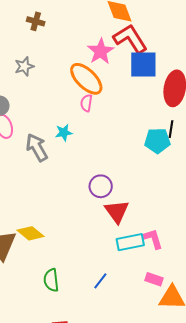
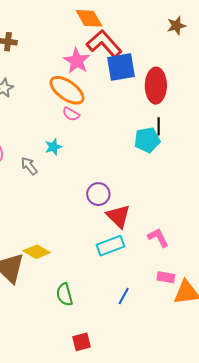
pink semicircle: (86, 103) -> (71, 114), turned -60
gray arrow: (37, 147) -> (29, 166), size x0.7
cyan rectangle: (130, 242) -> (111, 246), moved
blue line: (100, 281) -> (124, 296), moved

